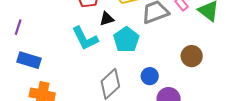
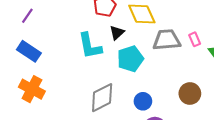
black triangle: (107, 19) -> (117, 33), turned -42

